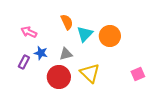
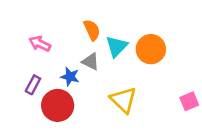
blue star: (41, 53) -> (70, 77), moved
gray triangle: (66, 54) -> (91, 62), moved, turned 40
red circle: (59, 77) -> (58, 105), moved

